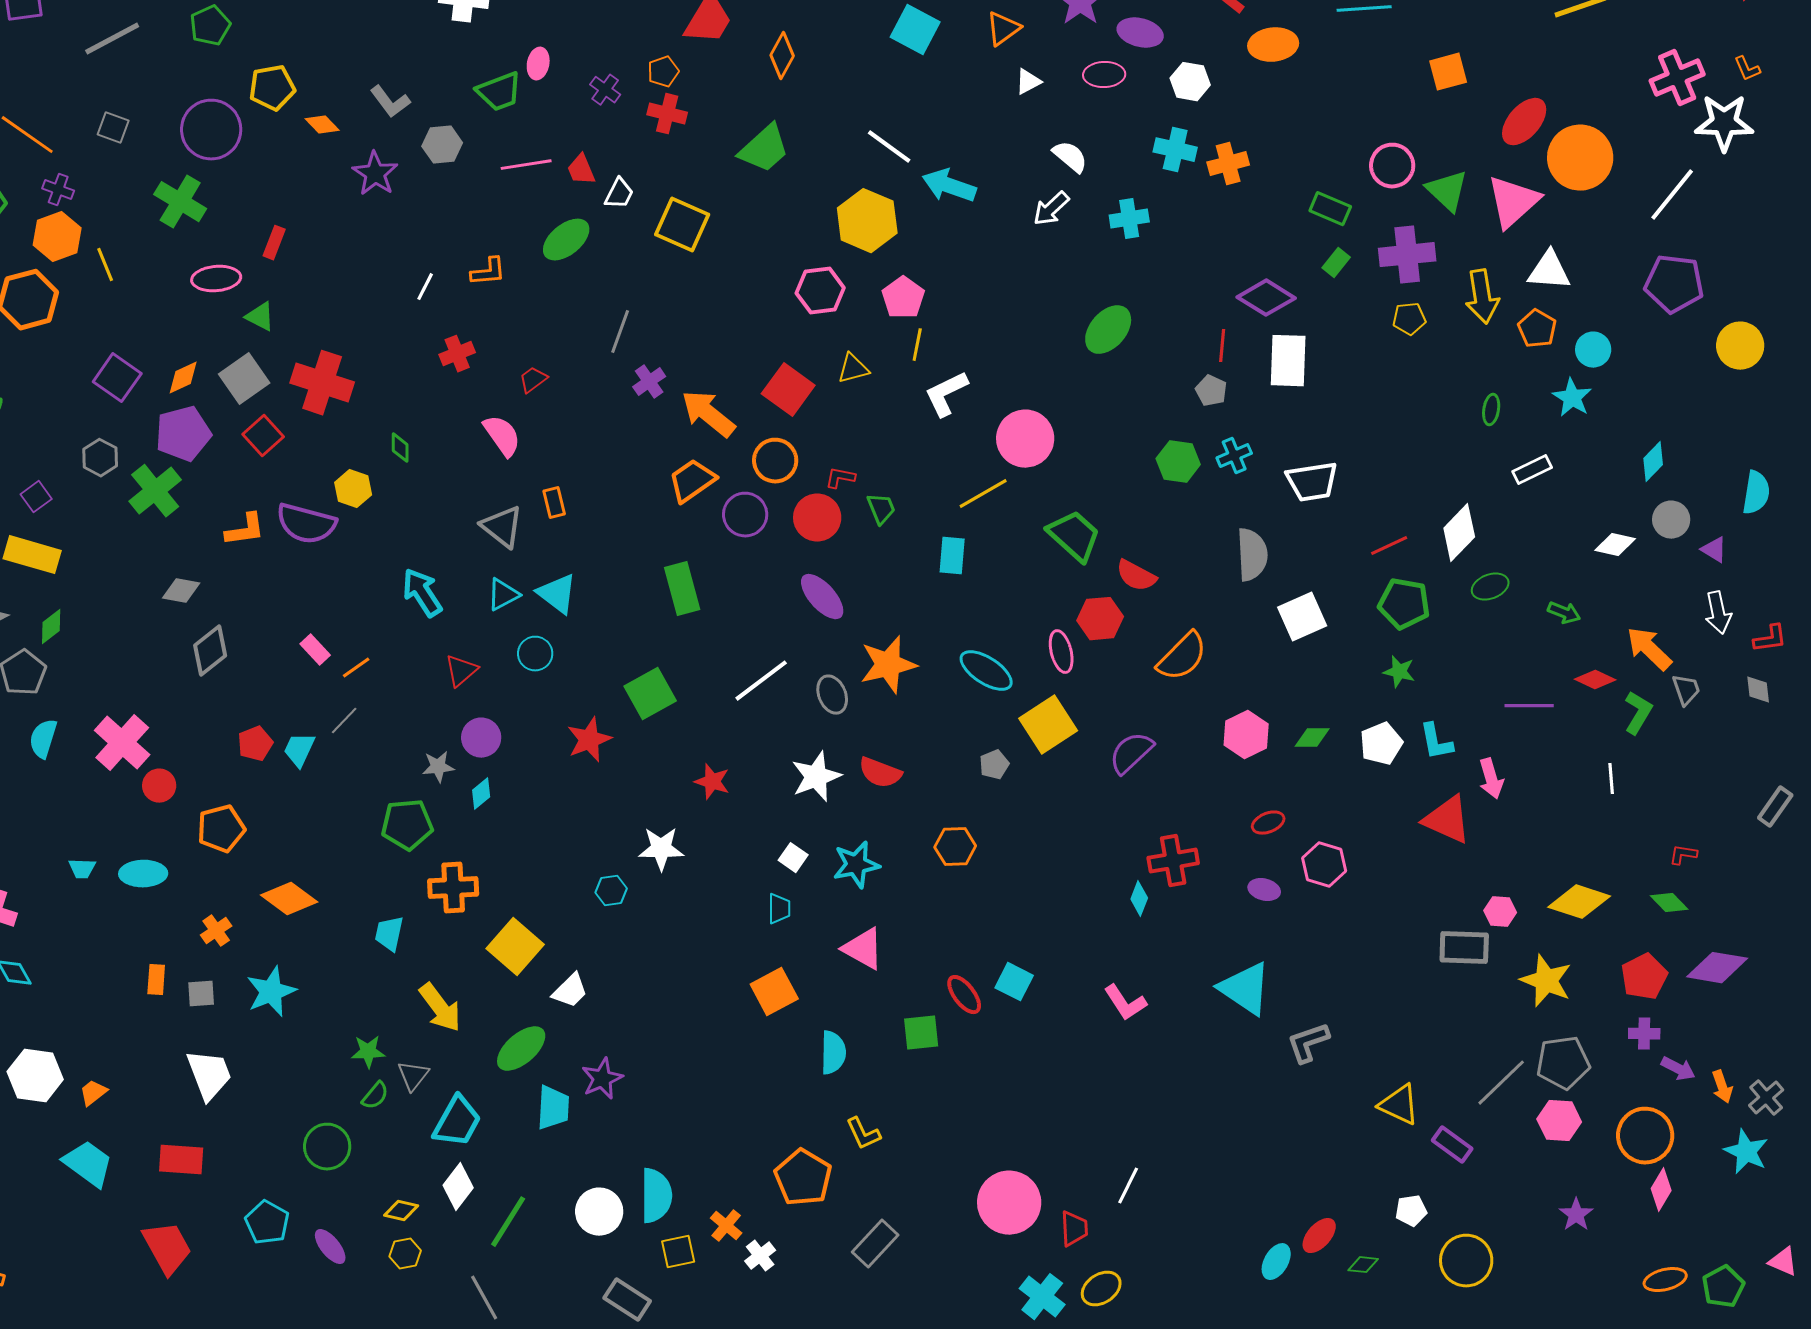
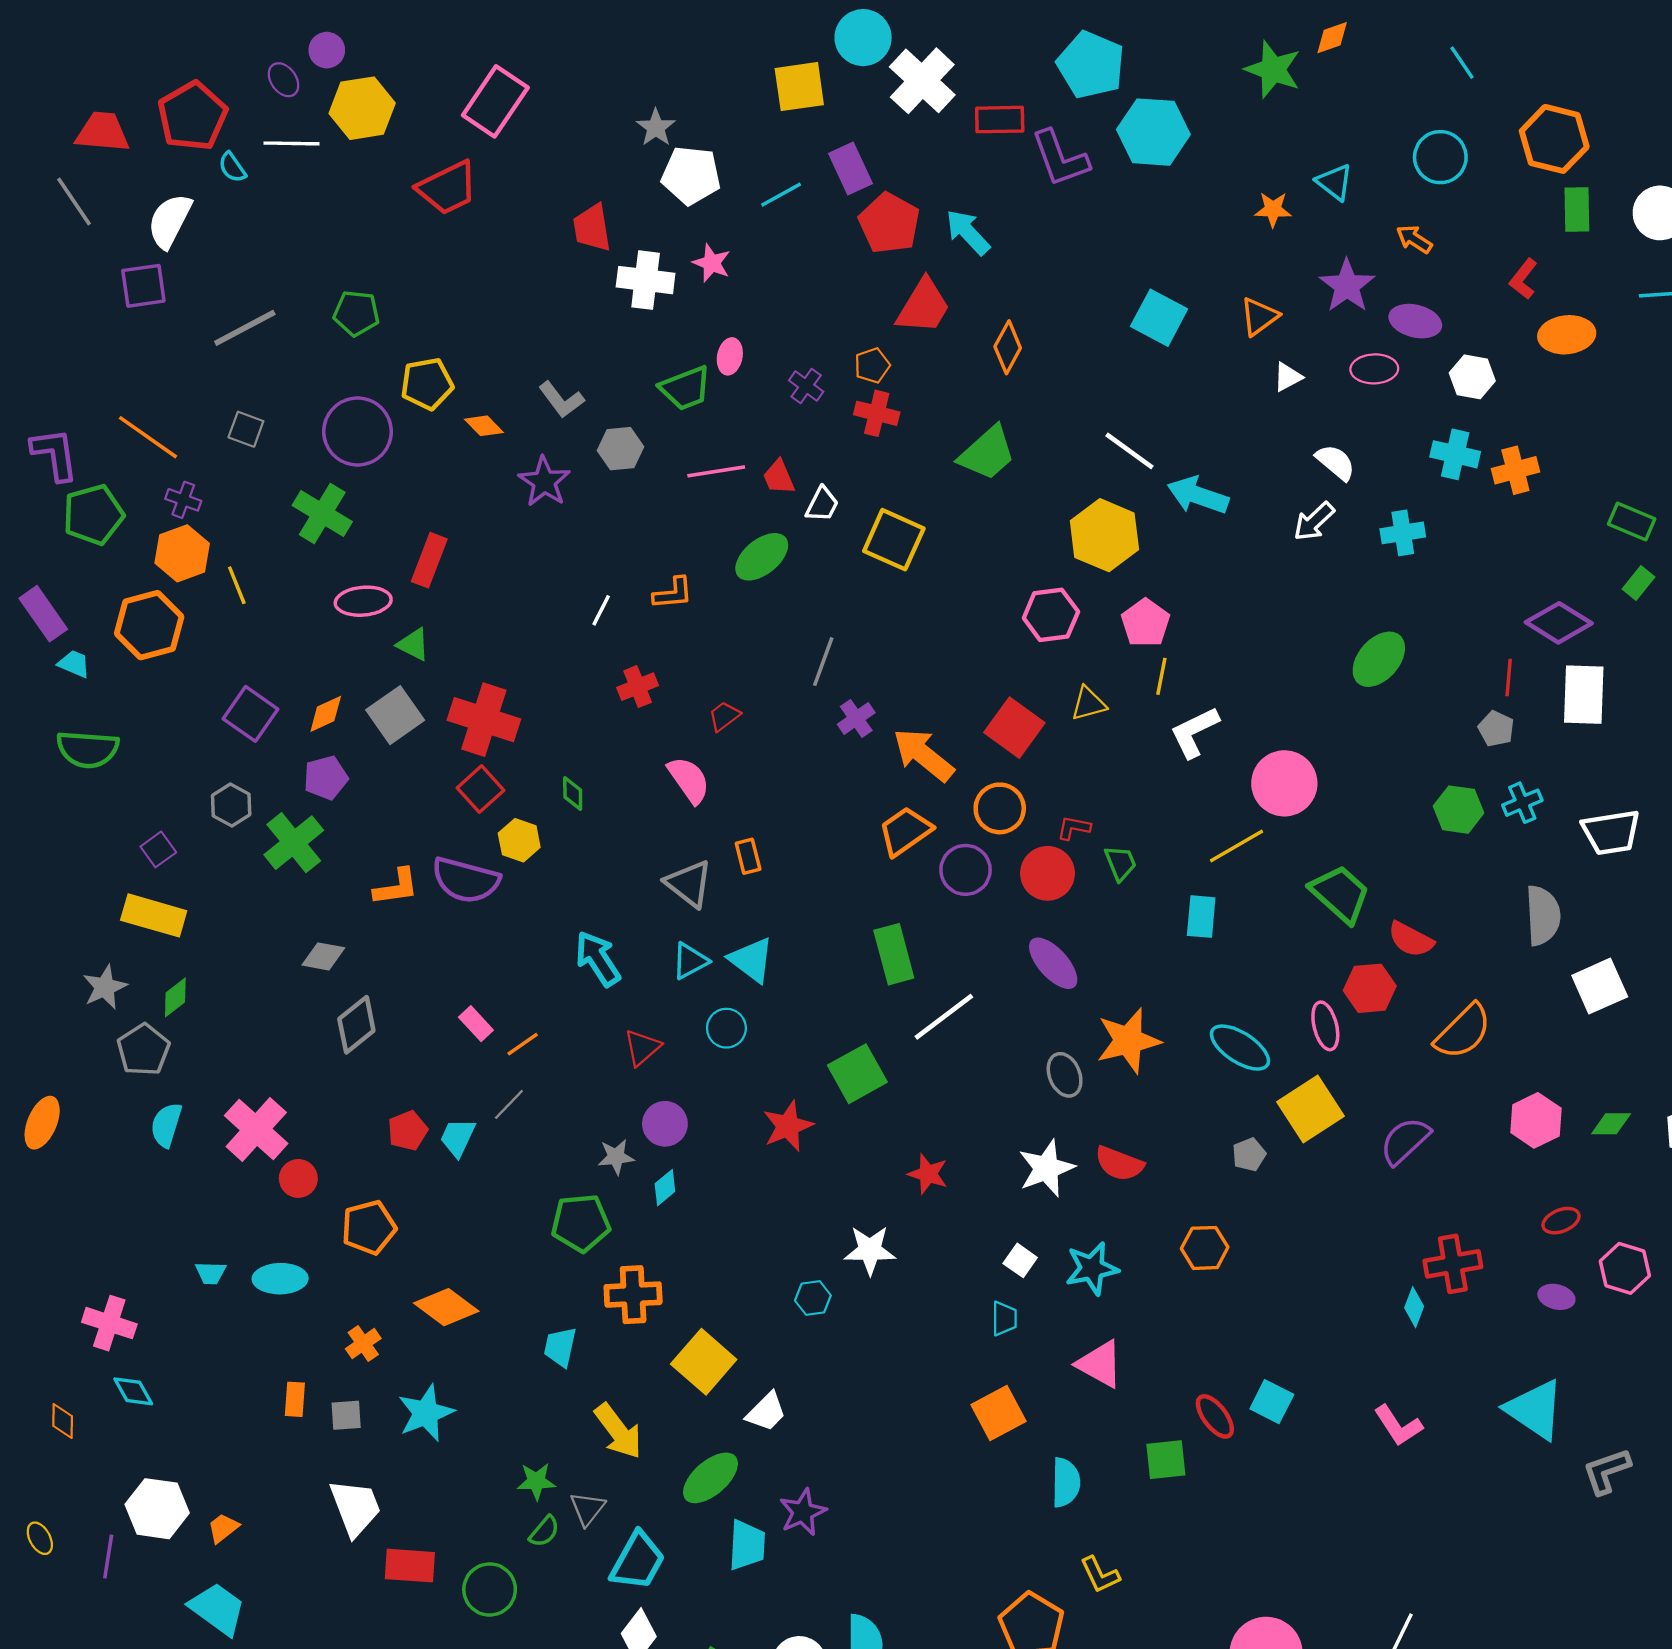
green pentagon: (210, 26) -> (356, 313), turned 30
red rectangle: (274, 243) -> (429, 560), size x1.4
purple pentagon: (183, 434) -> (326, 778), size x0.7
red square: (263, 436) -> (480, 789), moved
white line: (761, 681) -> (944, 1017), moved
red rectangle: (181, 1160) -> (410, 1566), moved

